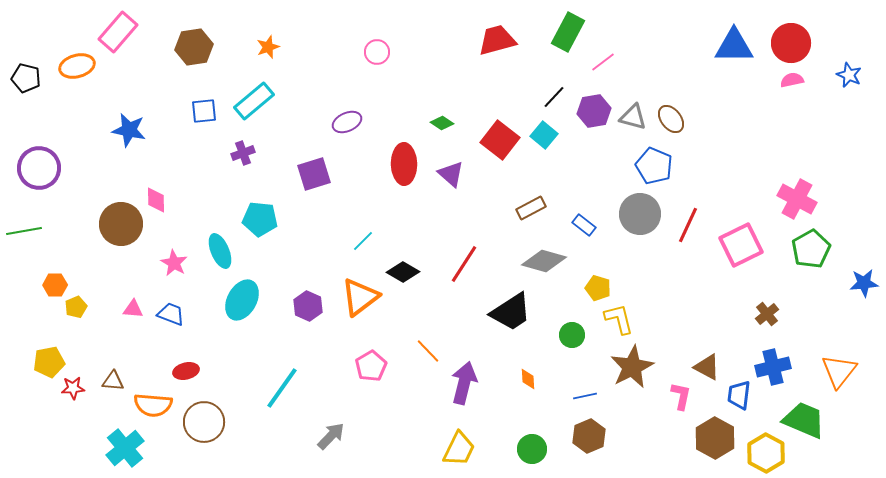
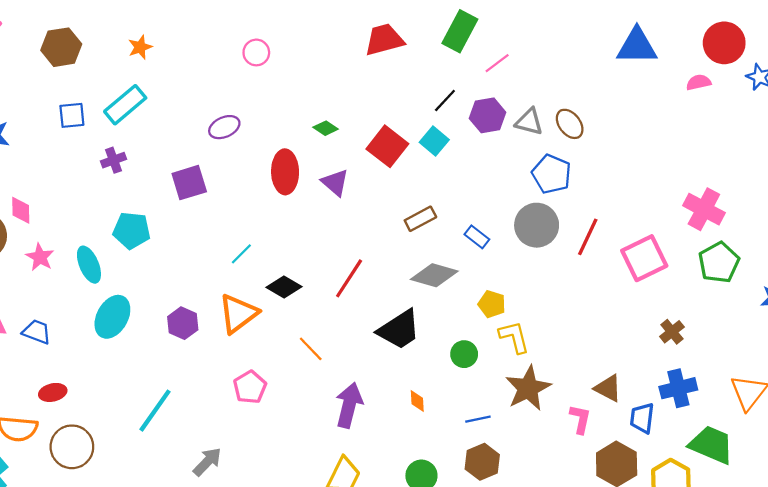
red circle: (791, 43) -> (724, 43), moved
pink star: (174, 263) -> (40, 257), moved
orange line: (428, 351) -> (311, 349), moved

